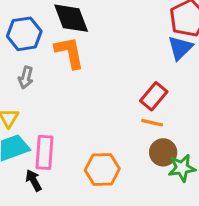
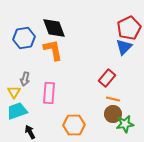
gray arrow: (26, 77) -> (25, 79), moved
orange line: (152, 123) -> (113, 99), moved
pink rectangle: (45, 152) -> (49, 93), moved

